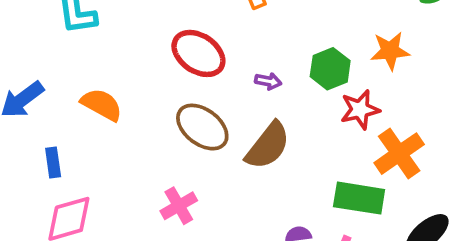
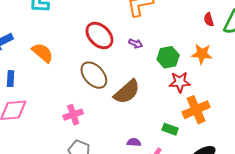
purple arrow: (268, 81) -> (136, 44), moved
green rectangle: (359, 198) -> (170, 129), size x0.6

